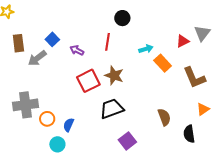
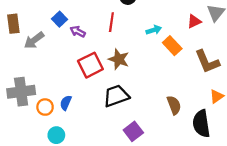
blue square: (52, 39) -> (59, 19), moved
blue semicircle: (69, 125) -> (66, 103), moved
black semicircle: (189, 134) -> (201, 124), size x1.4

